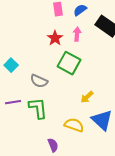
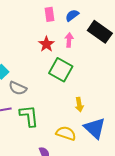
gray semicircle: (39, 81) -> (18, 88), moved
yellow arrow: (87, 97) -> (79, 105), turned -56

